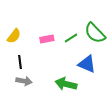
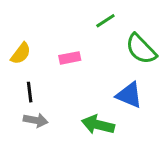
green line: (71, 38) -> (105, 21), moved

